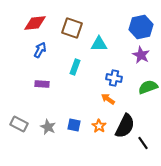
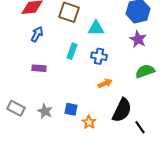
blue cross: (114, 78) -> (99, 56), moved
orange arrow: (108, 99) -> (105, 83), turned 120
orange star: (99, 126) -> (89, 122), moved

